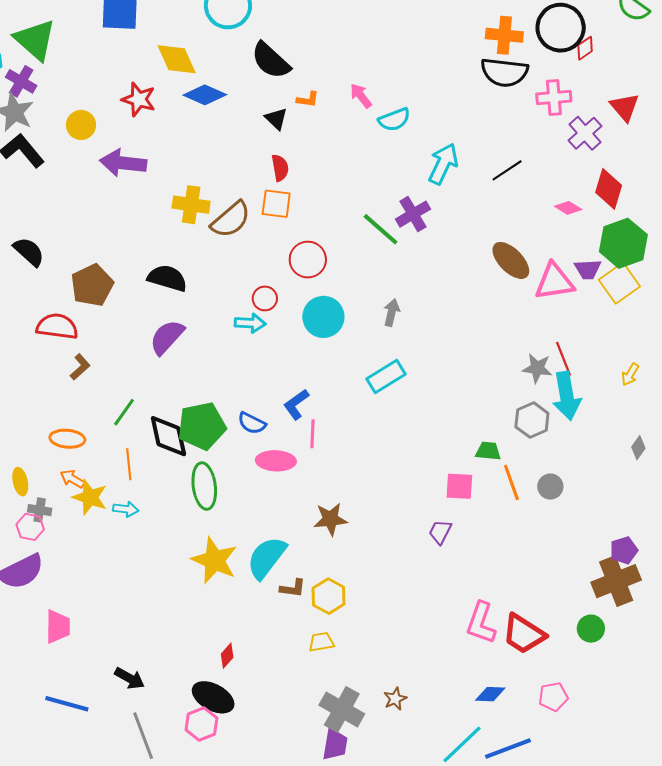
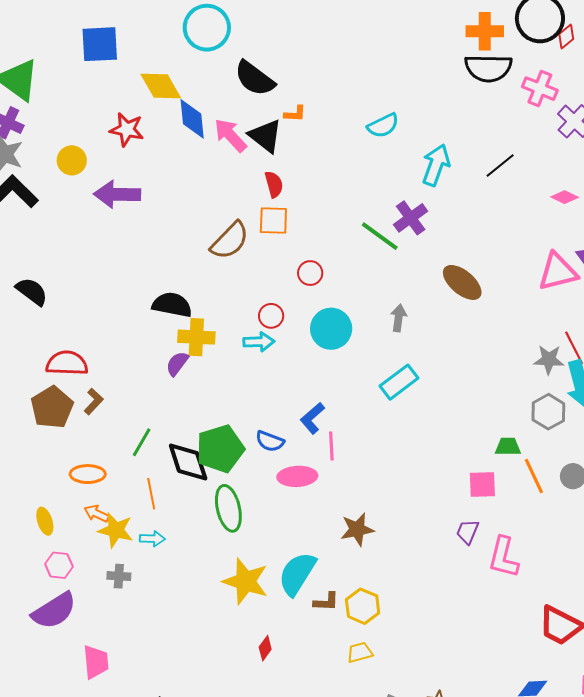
blue diamond: (205, 95) -> (192, 119), turned 66
pink arrow: (361, 96) -> (230, 135), moved, size x1.4
pink cross: (554, 97) -> (540, 89), turned 32
black triangle: (276, 119) -> (265, 136), size x1.5
yellow cross: (191, 205) -> (196, 337), moved
red circle: (308, 260) -> (310, 273), size x0.7
brown ellipse: (511, 260) -> (462, 282), moved
brown pentagon: (92, 285) -> (52, 407), moved
purple semicircle: (167, 337) -> (177, 364), size x0.7
gray cross: (40, 510) -> (119, 576), moved
pink L-shape: (481, 623) -> (503, 557), moved
red diamond: (227, 656) -> (265, 648), moved

